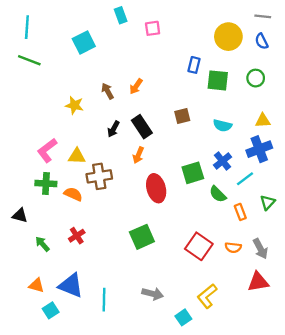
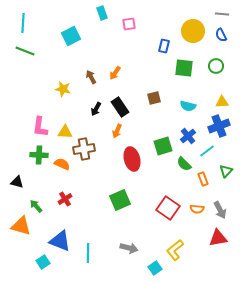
blue rectangle: (194, 65) -> (164, 46), moved
pink L-shape: (47, 150) -> (40, 127), turned -45
orange triangle: (36, 285) -> (21, 226), moved, size x1.5

